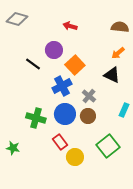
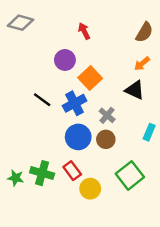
red arrow: (70, 26) -> (84, 31), turned 48
brown semicircle: (120, 27) -> (144, 32), turned 114
black line: (33, 64) -> (42, 100), moved
green cross: (36, 118) -> (42, 173), moved

